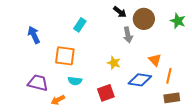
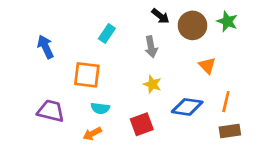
green star: (178, 21) -> (227, 21), moved
gray arrow: (128, 35) -> (151, 47), moved
orange triangle: (155, 60) -> (207, 66), moved
orange arrow: (58, 100) -> (92, 134), moved

